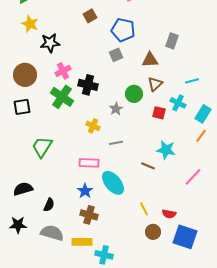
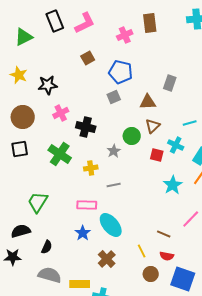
yellow star: (30, 24) -> (19, 75), moved
green cross: (62, 97) -> (60, 154), moved
yellow cross: (93, 126) -> (91, 168), turned -32
green trapezoid: (42, 147) -> (38, 202), moved
cyan star: (166, 150) -> (173, 185), moved, turned 30
brown line: (148, 166) -> (164, 234), moved
brown cross: (89, 215) -> (107, 259), moved, turned 30
black star: (18, 225) -> (13, 257), moved

